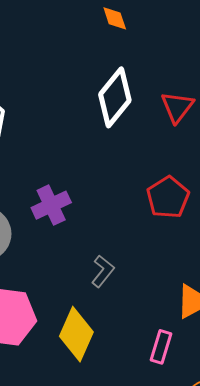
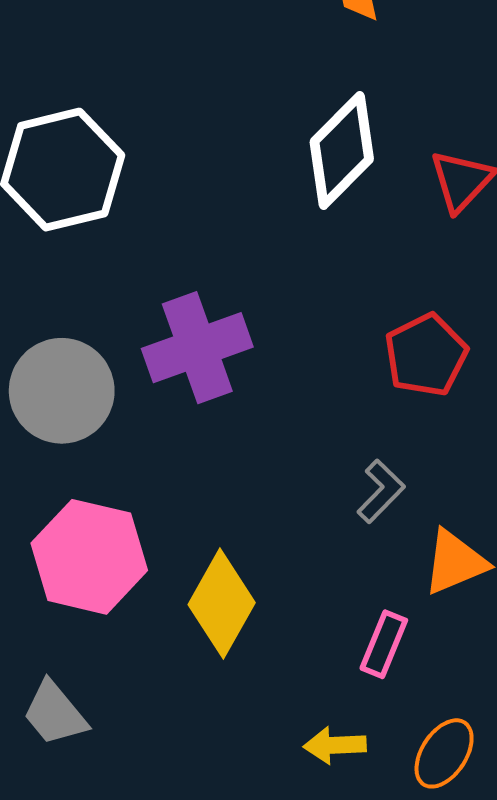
purple cross: (51, 205) -> (197, 348), size x1.4
gray L-shape: (103, 271) -> (381, 491), moved

